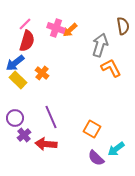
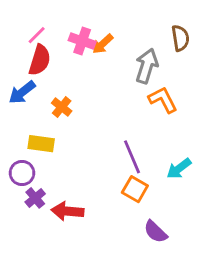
yellow rectangle: (18, 80) -> (41, 144), moved, turned -36
purple line: (51, 117) -> (132, 157), moved
cyan arrow: (116, 149) -> (179, 169), moved
purple semicircle: (96, 158) -> (155, 232), moved

